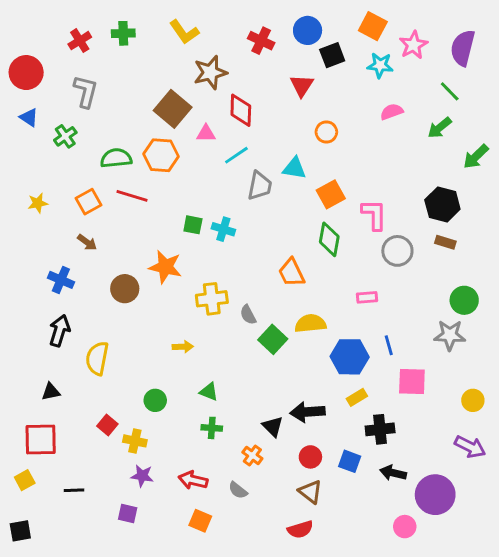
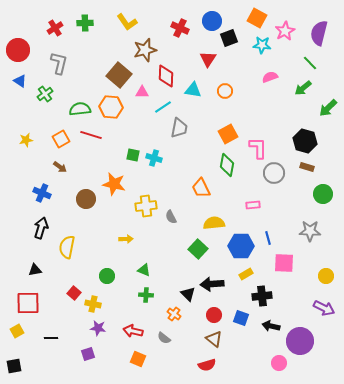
cyan triangle: (294, 168) -> (193, 90), moved
green circle: (464, 300) -> (323, 194), moved
green square: (273, 339) -> (198, 249), moved
purple square: (128, 513) -> (88, 354), turned -32

